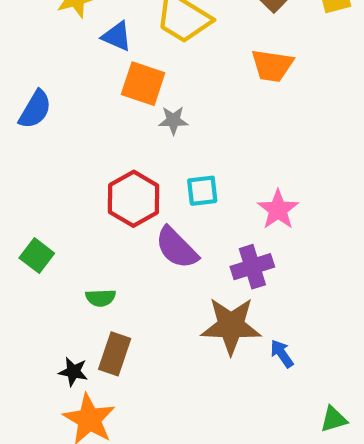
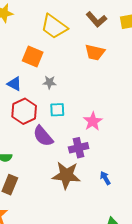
blue triangle: (117, 36) -> (14, 84), moved
gray star: (173, 120) -> (49, 82), moved
blue arrow: (282, 354) -> (105, 178), moved

